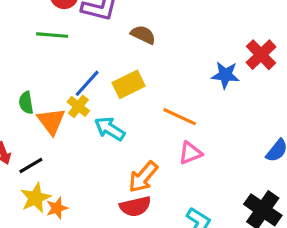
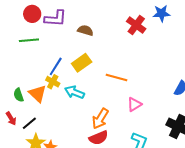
red cross: (261, 55) -> (136, 25), moved
blue star: (225, 75) -> (161, 13), moved
green semicircle: (26, 103) -> (19, 95), moved
pink triangle: (190, 153) -> (134, 104), moved

